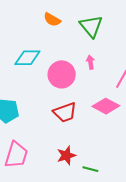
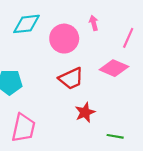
red star: (66, 155) -> (85, 112), moved
green line: (90, 169) -> (115, 136), moved

